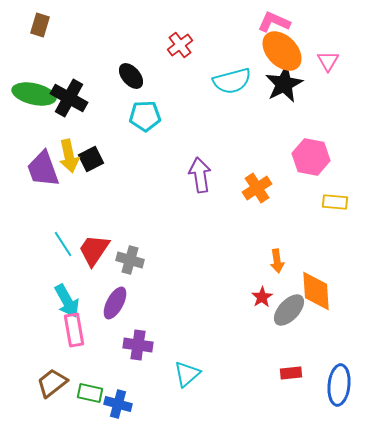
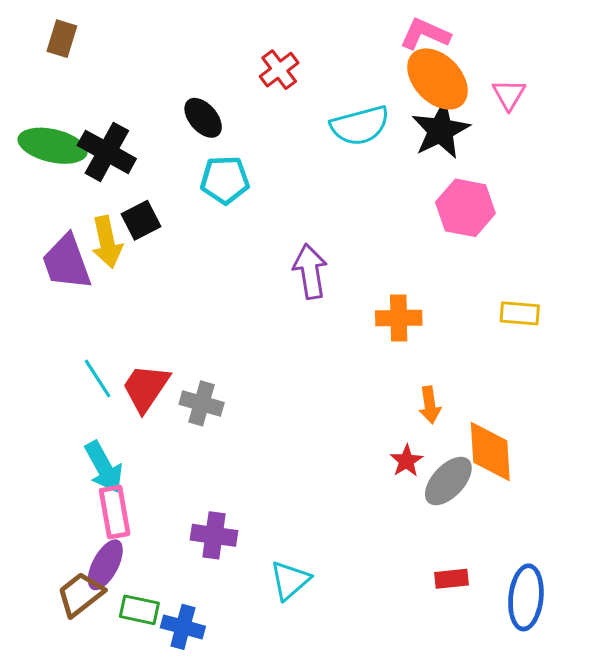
pink hexagon: (311, 157) -> (465, 208), moved
black square: (91, 159) -> (141, 220), moved
orange cross: (257, 188) -> (399, 318), moved, turned 32
purple ellipse: (115, 303) -> (105, 565), moved

